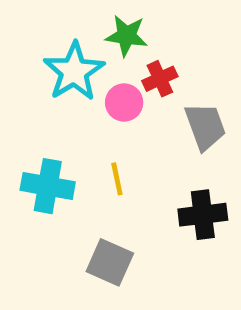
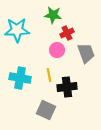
cyan star: (74, 71) -> (17, 30), moved, turned 30
pink circle: (124, 103) -> (57, 50), moved
black cross: (203, 215) -> (67, 87), moved

